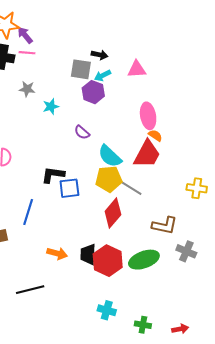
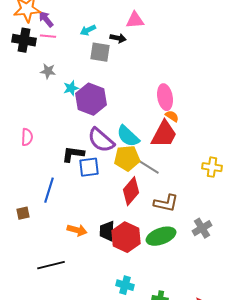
pink triangle: (137, 69) -> (135, 20), moved
cyan arrow: (103, 75) -> (88, 30), moved
purple hexagon: (93, 92) -> (91, 99), moved, size x1.4
purple semicircle: (82, 132) -> (101, 140), moved, size x1.8
brown L-shape: (165, 225) -> (166, 203), moved
gray cross: (186, 251) -> (202, 228), turned 36

